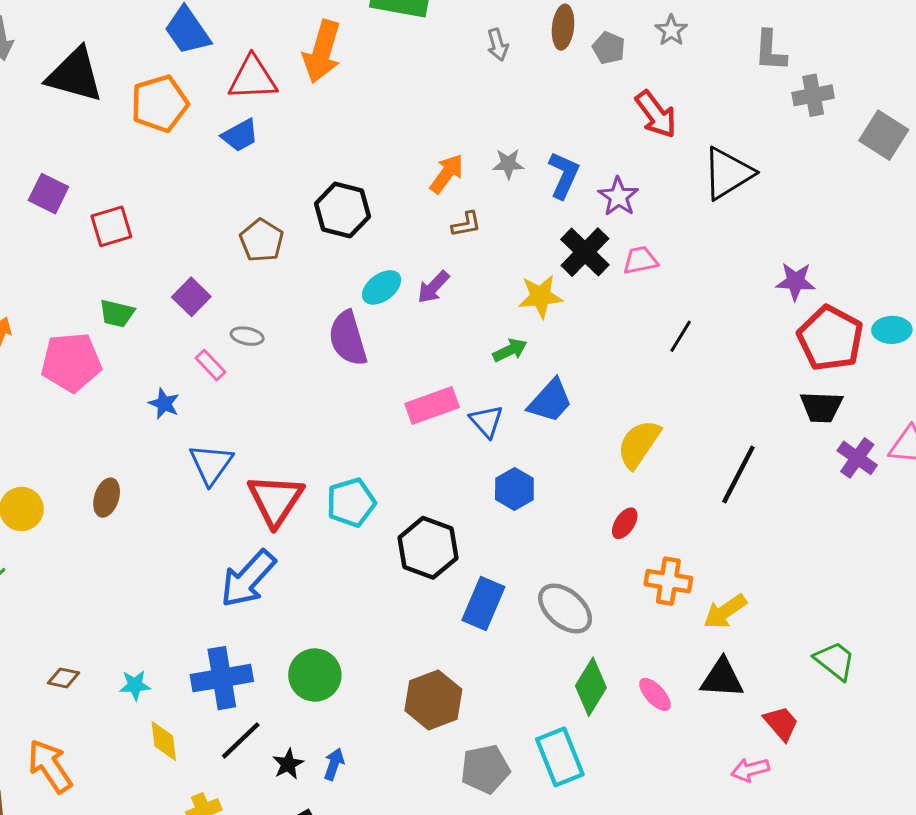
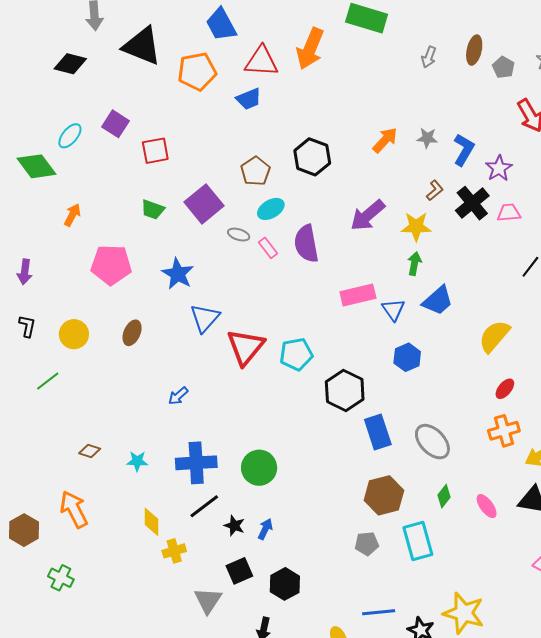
gray arrow: (498, 45) -> (429, 57), turned 30
brown L-shape: (466, 224) -> (435, 190), moved, turned -35
cyan ellipse: (382, 287) -> (271, 209), moved
purple arrow: (433, 287) -> (368, 215), size x1.5
yellow star: (540, 296) -> (416, 227), moved
purple square: (191, 297) -> (204, 204), size x1.5
green arrow: (510, 350) -> (414, 264), turned -60
pink pentagon: (71, 362) -> (111, 265), moved
pink rectangle: (210, 365) -> (268, 248), moved
blue star: (164, 404) -> (178, 274), size x1.5
red ellipse: (625, 523) -> (505, 389), moved
blue arrow: (248, 579) -> (178, 396), moved, size x0.5
orange cross: (668, 581) -> (504, 431), turned -32
blue rectangle: (483, 603) -> (378, 432), turned -48
green diamond: (591, 687) -> (444, 496), size x0.6
brown hexagon: (433, 700) -> (384, 495), moved
yellow diamond: (164, 741) -> (151, 522), moved
black star: (288, 764) -> (234, 526), turned -30
gray pentagon: (485, 769) -> (367, 544), size x0.7

